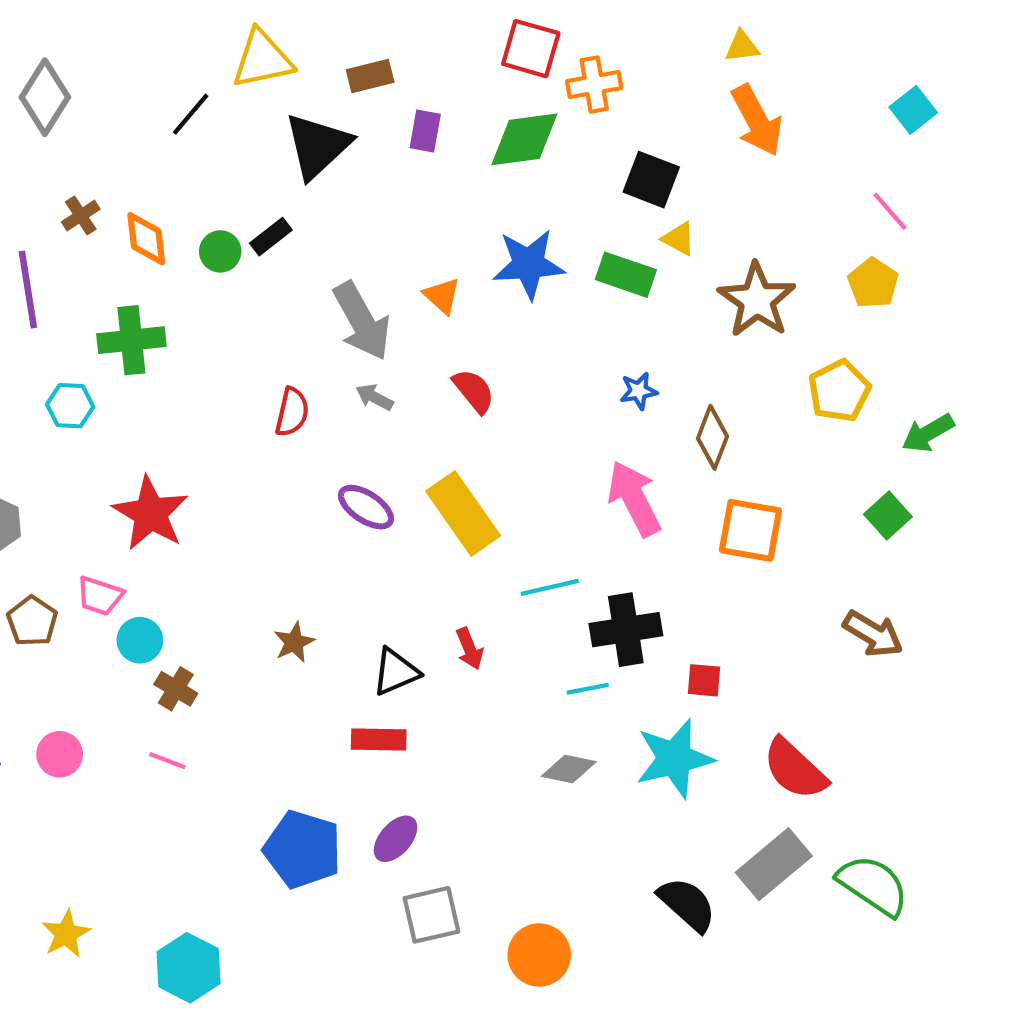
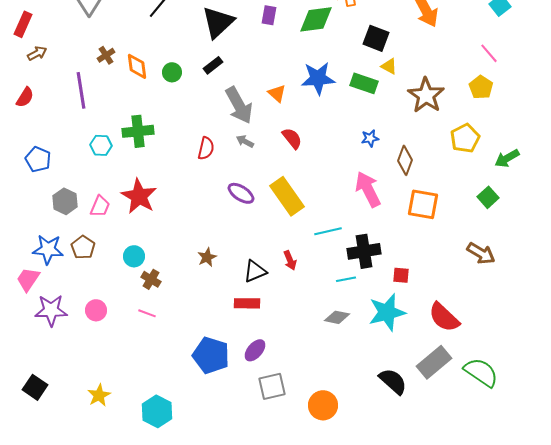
black rectangle: (271, 237) -> (213, 65), moved
green cross: (131, 340) -> (138, 131), moved
pink trapezoid: (100, 596) -> (100, 206), moved, turned -85

